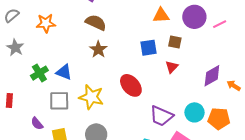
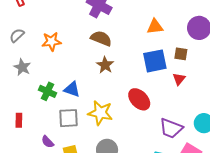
orange triangle: (161, 15) -> (155, 27), moved
blue square: (148, 48) -> (155, 61), size x1.4
green cross: (39, 73) -> (48, 91), turned -30

